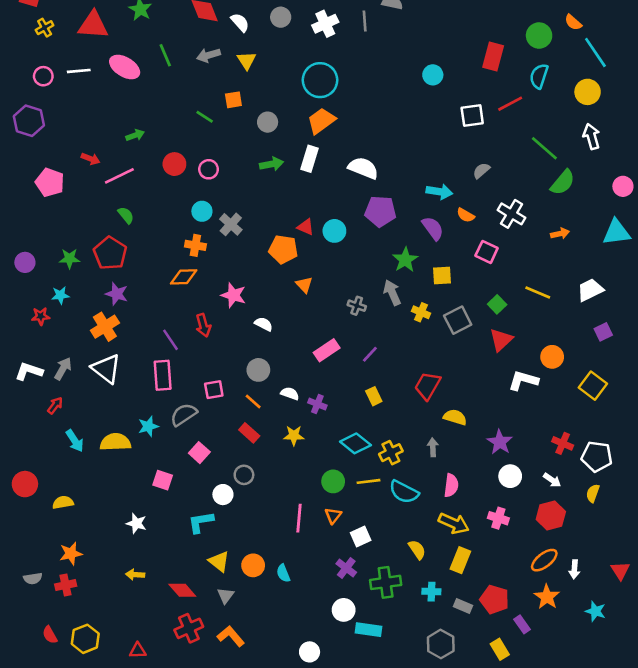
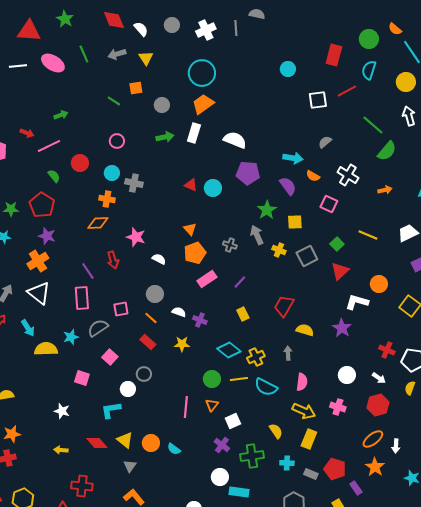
red circle: (174, 164) -> (80, 163), moved
gray cross: (231, 224) -> (134, 183), turned -30
orange pentagon: (283, 249) -> (195, 253), moved, turned -30
cyan arrow: (75, 441) -> (28, 328), moved
purple star: (500, 442) -> (342, 328), moved
cyan semicircle: (283, 573) -> (174, 449), turned -32
red diamond: (182, 590) -> (97, 443), moved
red cross: (189, 628) -> (82, 486), moved, turned 30

